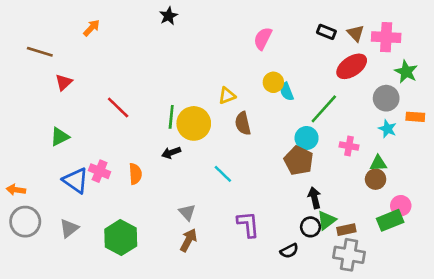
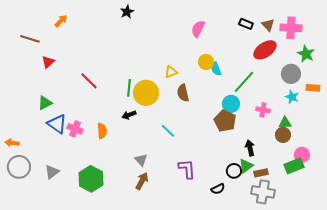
orange arrow: (92, 28) -> (61, 21), moved
blue triangle: (76, 180) -> (57, 124), moved
black arrow: (314, 198) -> (250, 148), moved

